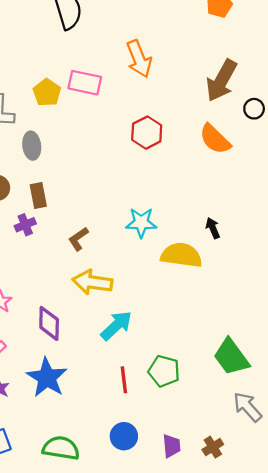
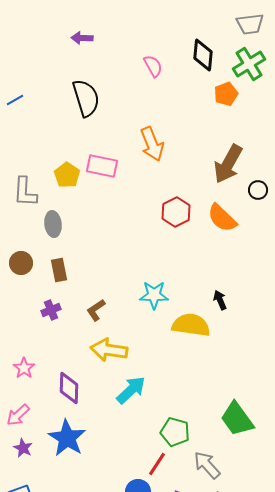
red hexagon: (147, 133) -> (176, 212), moved
purple cross: (25, 225) -> (51, 310), moved
red line: (124, 380) -> (157, 464), moved, turned 40
gray arrow: (248, 407) -> (207, 465), moved

